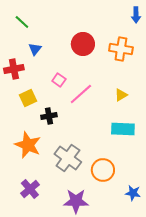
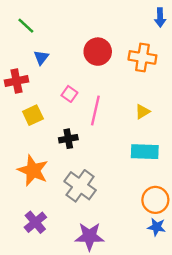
pink line: (81, 94) -> (95, 110), turned -35
black cross: (49, 116) -> (68, 139), moved
orange circle: (103, 170) -> (155, 200), moved

